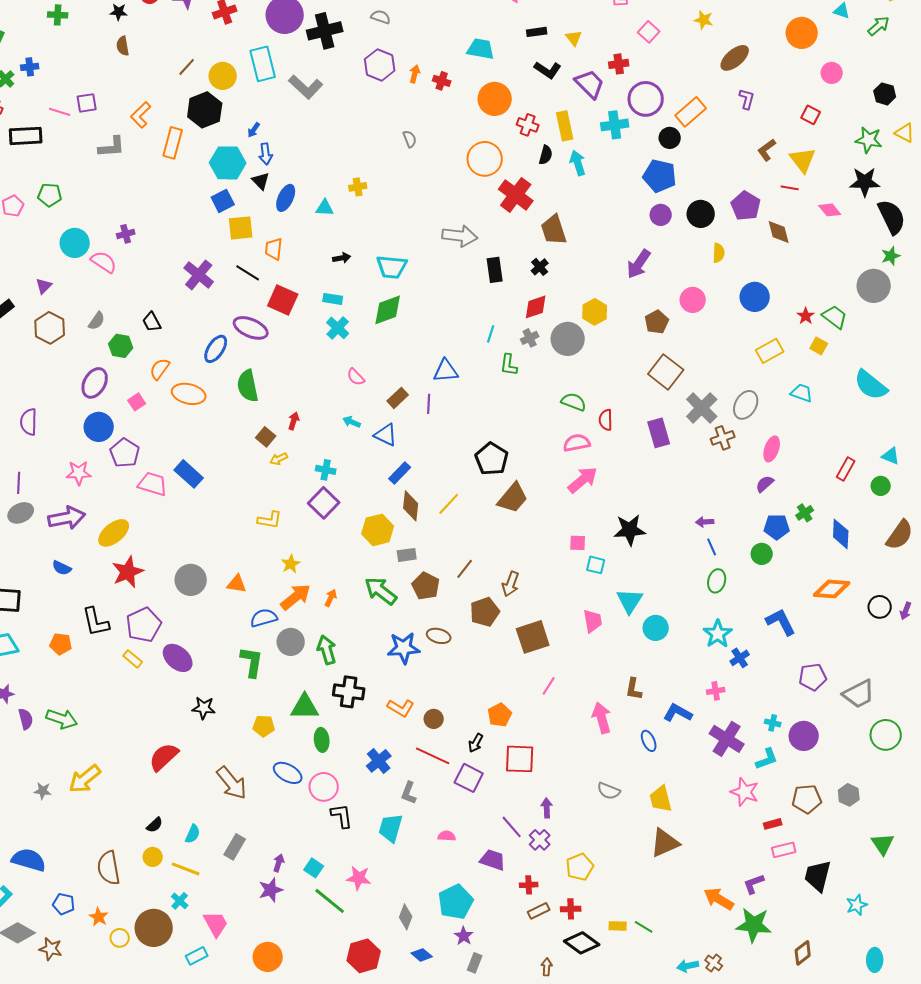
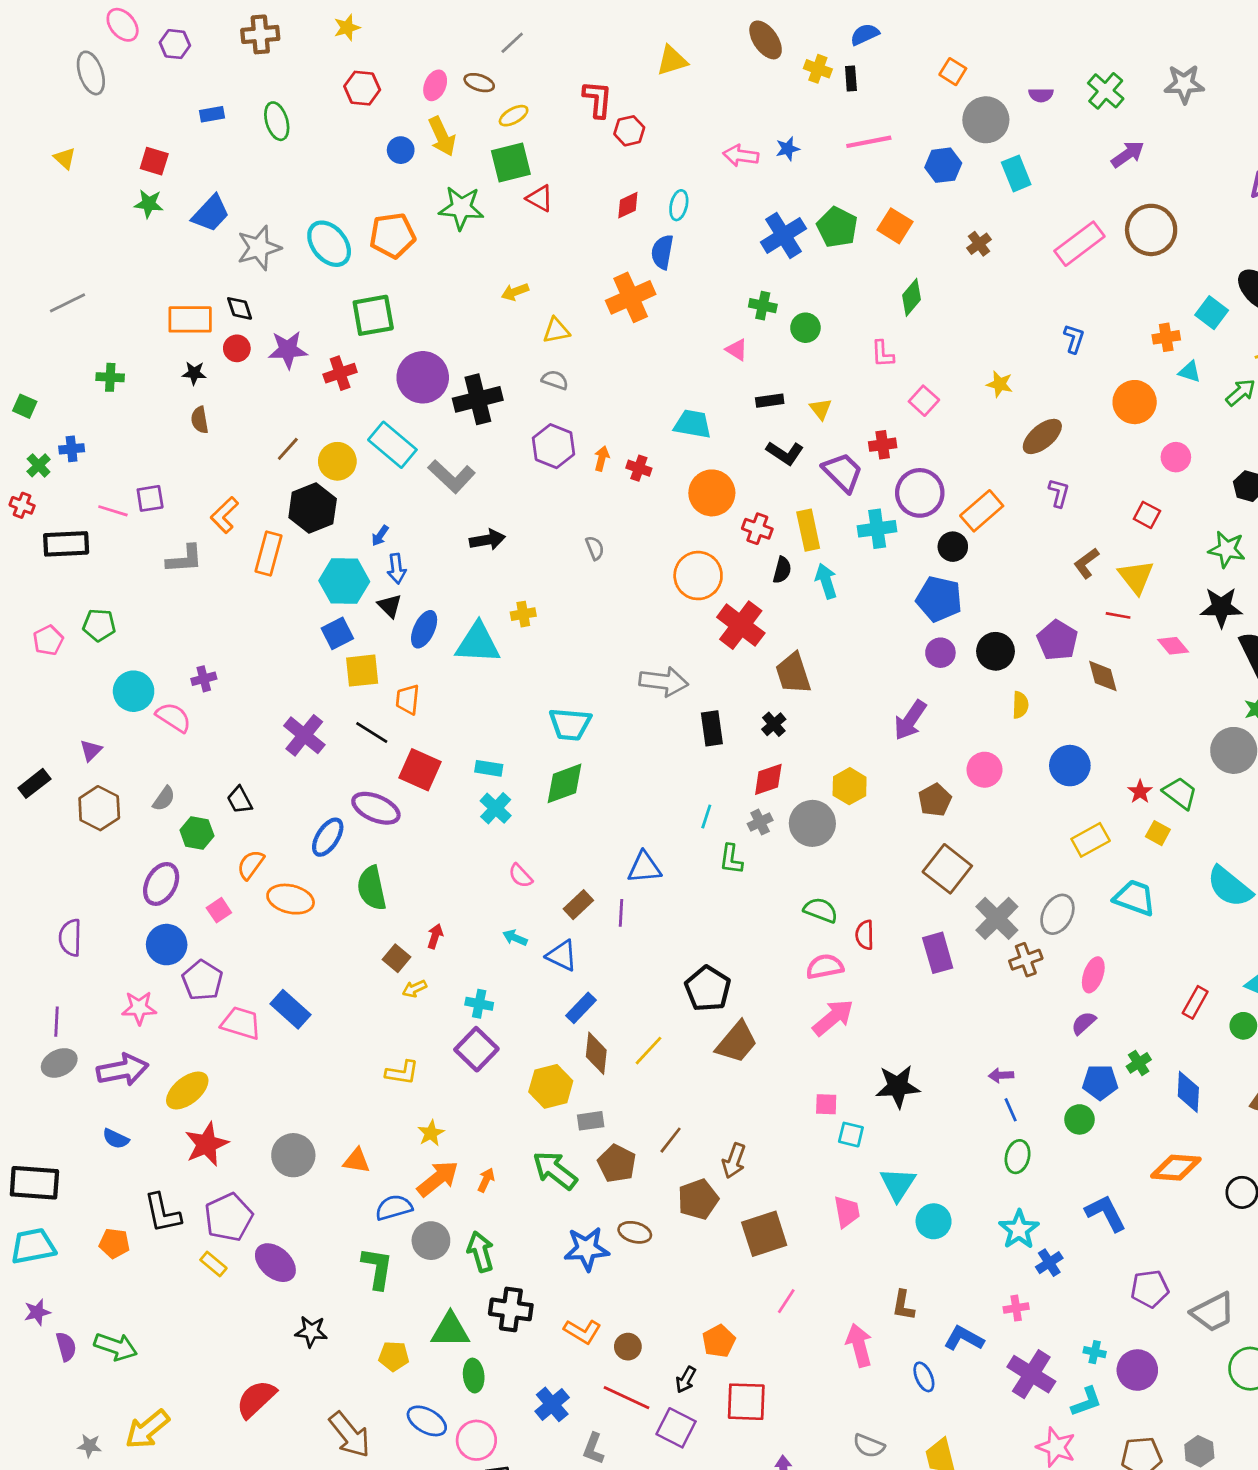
cyan rectangle: (263, 64) -> (392, 445), turned -36
cyan triangle: (325, 208) -> (478, 643), size x1.8
black arrow: (342, 258) -> (487, 540), moved, size x1.4
cyan trapezoid: (802, 393) -> (1135, 898), size x1.4

